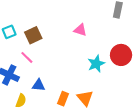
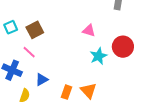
pink triangle: (80, 30) -> (89, 31), moved
blue triangle: (39, 85) -> (42, 79), turned -32

